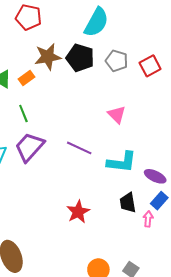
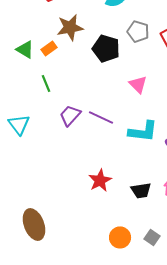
black pentagon: (80, 58) -> (106, 48), moved
purple trapezoid: (29, 147) -> (70, 115), moved, size x0.7
black trapezoid: (128, 203) -> (141, 190), moved, turned -90

